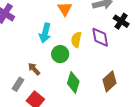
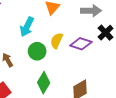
purple diamond: (100, 37) -> (81, 44), turned -75

